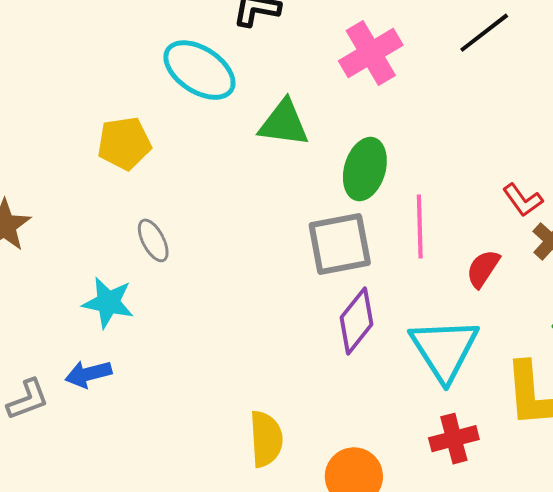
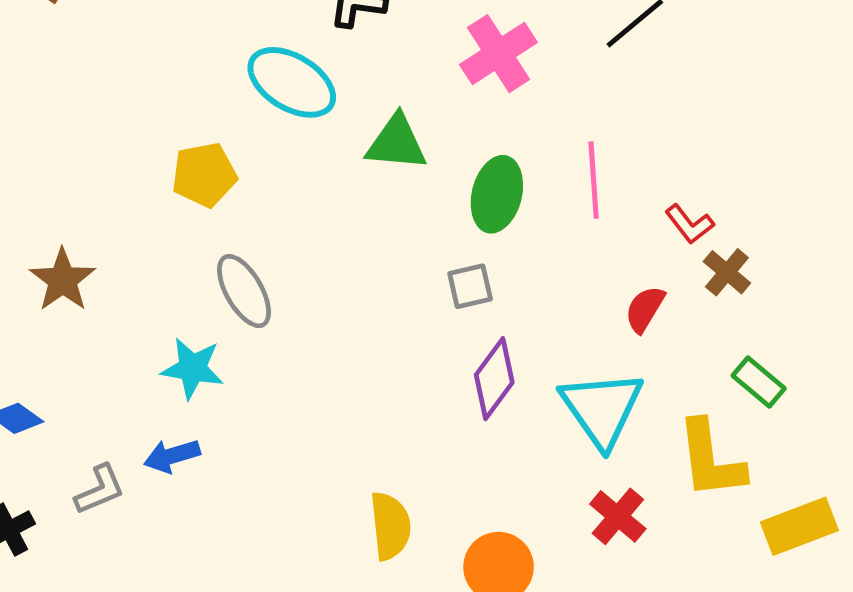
pink line: (420, 226) -> (594, 180), moved
gray ellipse: (153, 240) -> (244, 291), size x1.4
gray square: (340, 244) -> (470, 286), size x0.6
red cross: (454, 439) -> (618, 516), turned -33

